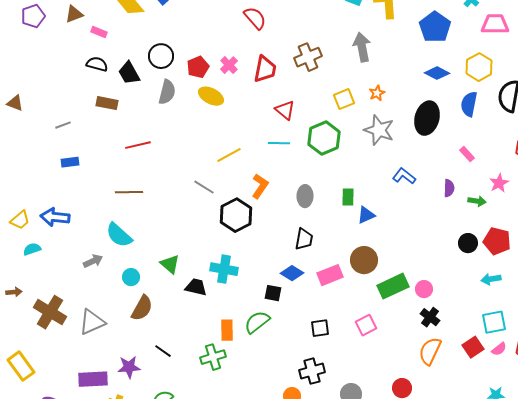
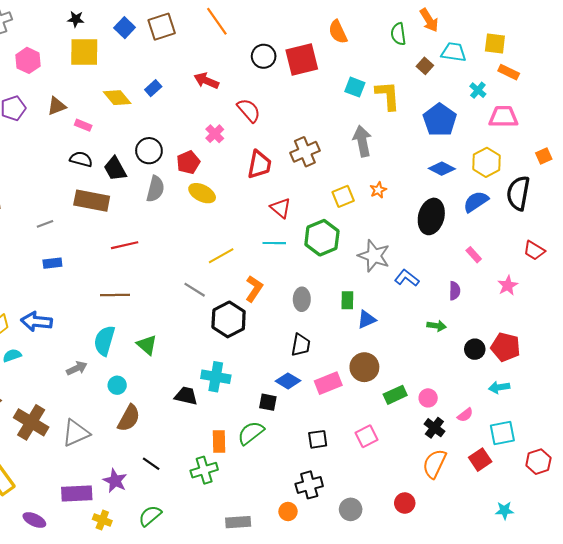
pink cross: (229, 65) -> (215, 134), moved
brown rectangle: (107, 103) -> (92, 201), size x1.5
blue semicircle: (469, 104) -> (476, 202), turned 45
gray star: (379, 130) -> (374, 256), moved
green arrow: (477, 201) -> (437, 326), moved
cyan semicircle: (119, 235) -> (104, 341), turned 64
green triangle: (170, 264) -> (147, 345), moved
green rectangle: (393, 286) -> (395, 395), size x0.7
pink semicircle: (499, 349) -> (465, 415), moved
purple star: (129, 367) -> (115, 481), turned 30

